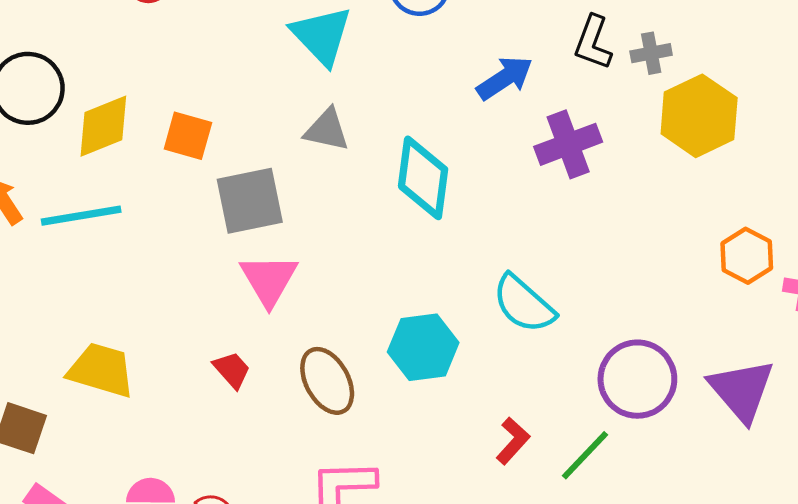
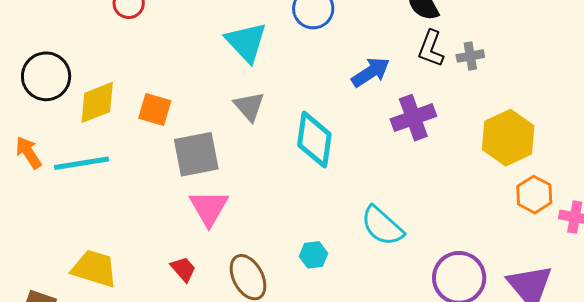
yellow hexagon: (699, 116) -> (508, 138), moved
gray triangle: (327, 130) -> (249, 106), turned 36
cyan hexagon: (423, 347) -> (313, 255), size x0.6

